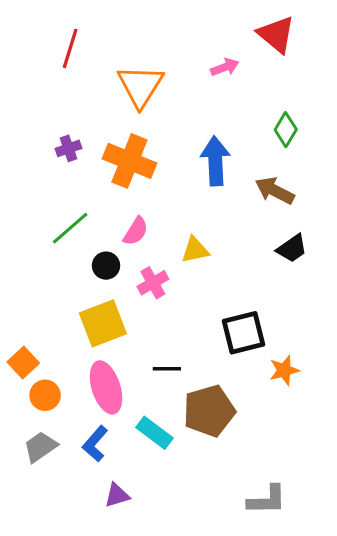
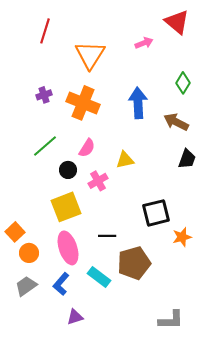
black trapezoid: (292, 248) -> (187, 159), turned -35

